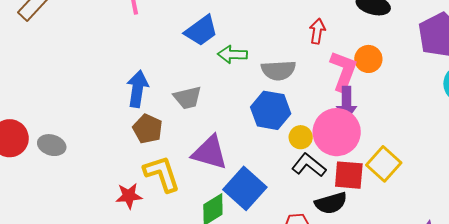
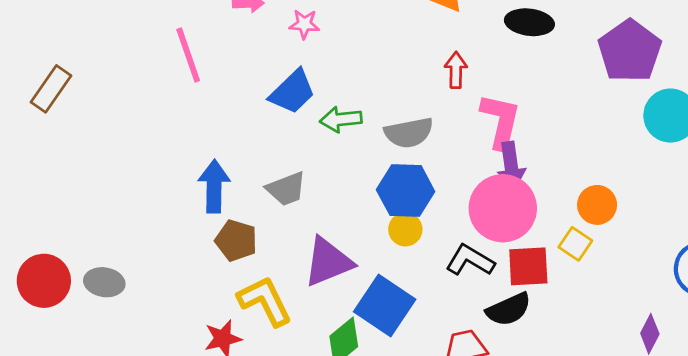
orange circle: (368, 59) -> (597, 205), moved
yellow circle: (301, 137) -> (405, 229), moved
purple triangle: (210, 153) -> (328, 262), turned -30
yellow square: (384, 164) -> (575, 244), size x0.7

